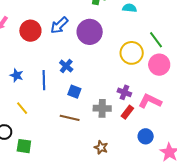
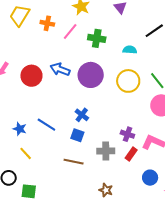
blue arrow: (59, 25) -> (60, 69), turned 66
yellow circle: (132, 53) -> (128, 81), moved
blue cross: (66, 66) -> (82, 115), moved
blue star: (17, 75) -> (20, 129), moved
blue line: (44, 80) -> (46, 125), turned -54

